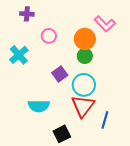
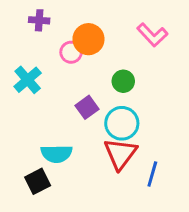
orange circle: (85, 39) -> (88, 39), moved
black square: (62, 134) -> (38, 181), moved

